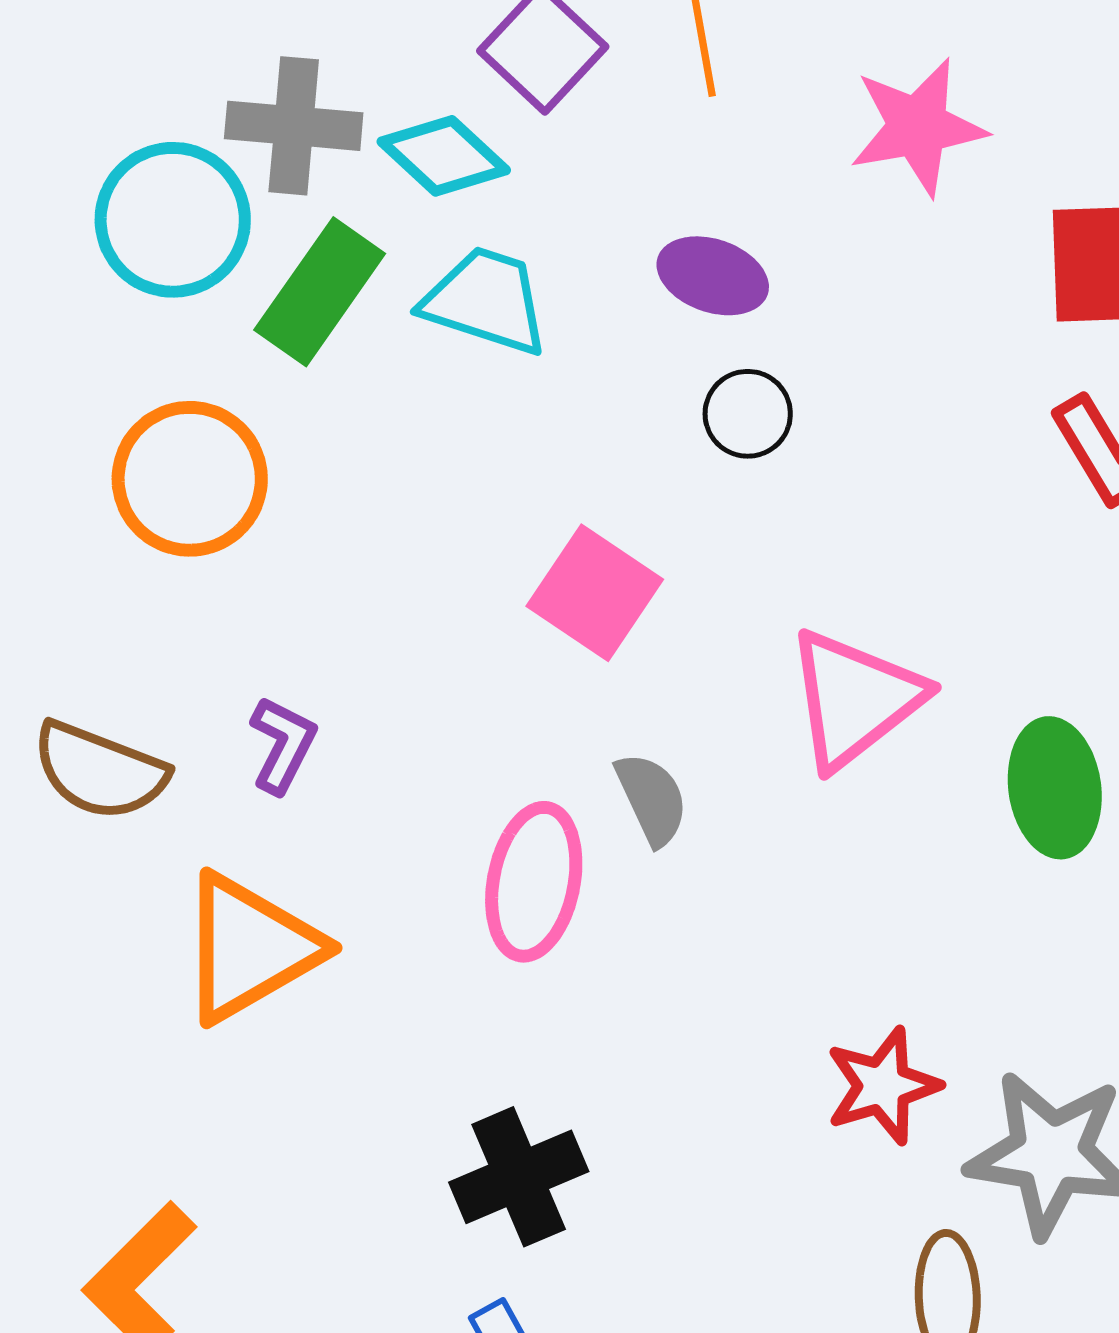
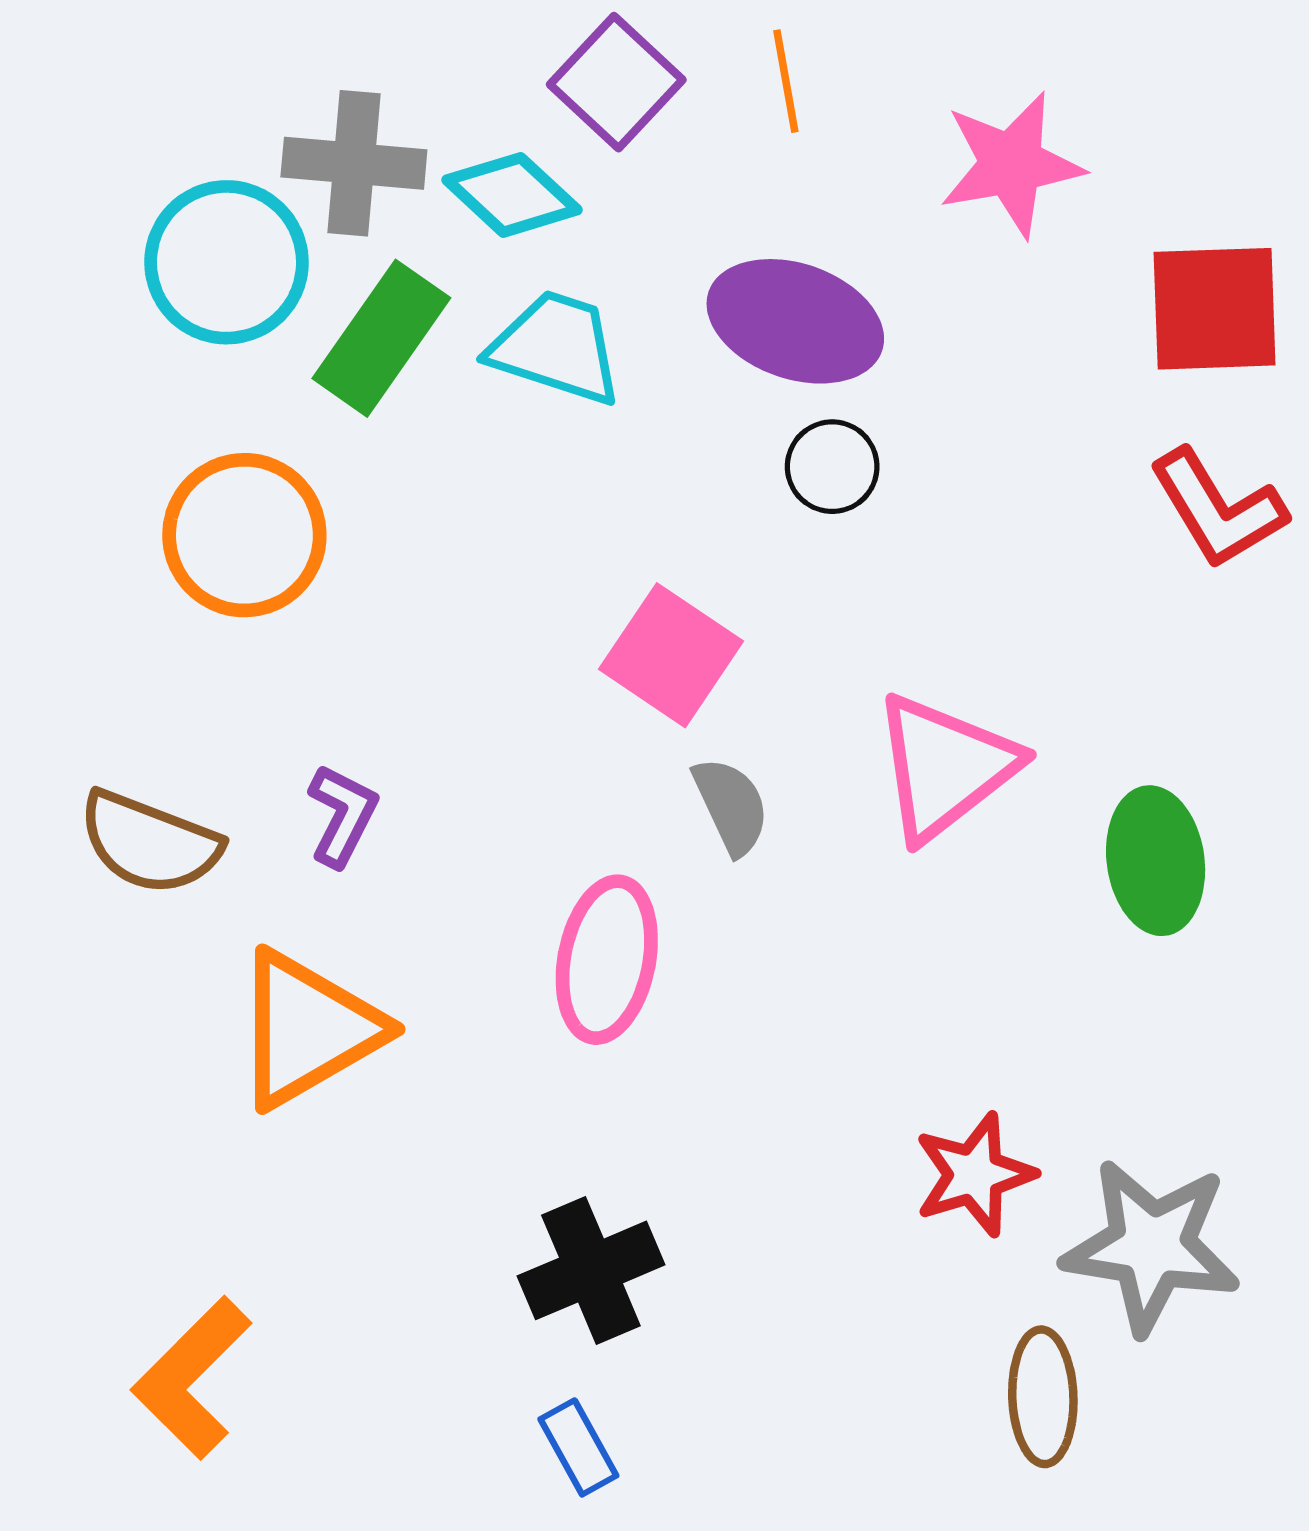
purple ellipse: (713, 276) -> (795, 321), size x1.5
gray semicircle: (652, 799) -> (731, 806), moved

